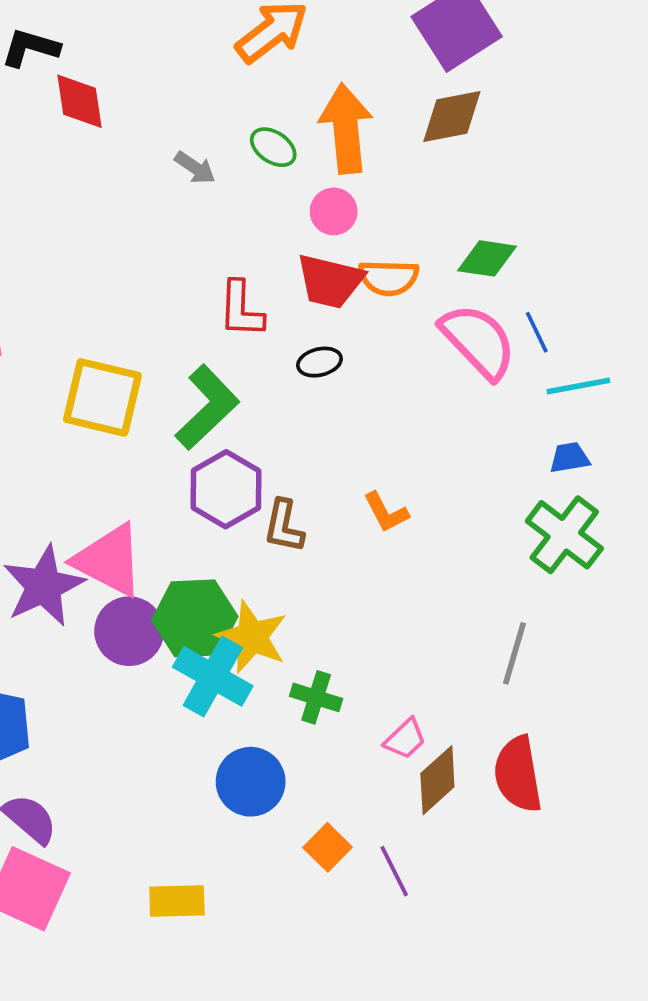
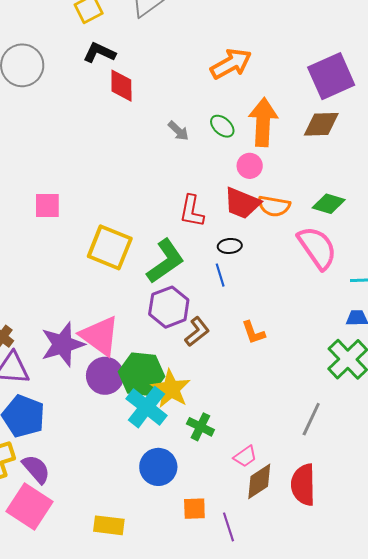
blue line: (537, 332) -> (220, 275), moved
brown L-shape: (284, 526) -> (197, 332), turned -148
orange square: (328, 847) -> (194, 509), turned 35

